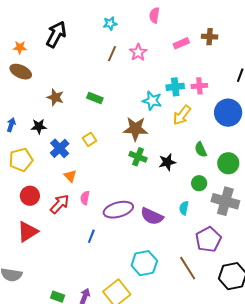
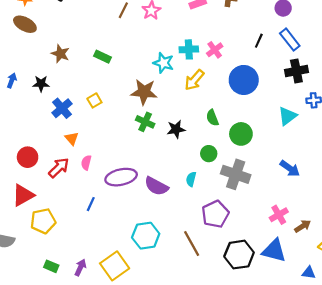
pink cross: (199, 86) -> (215, 50), turned -35
yellow pentagon: (21, 160) -> (43, 221), moved

